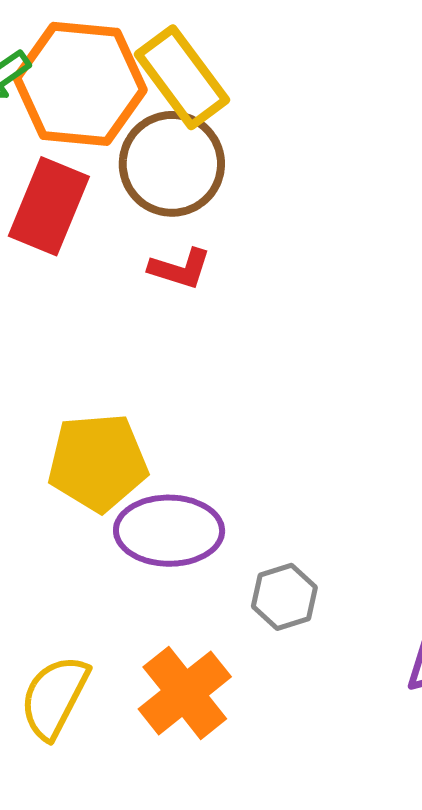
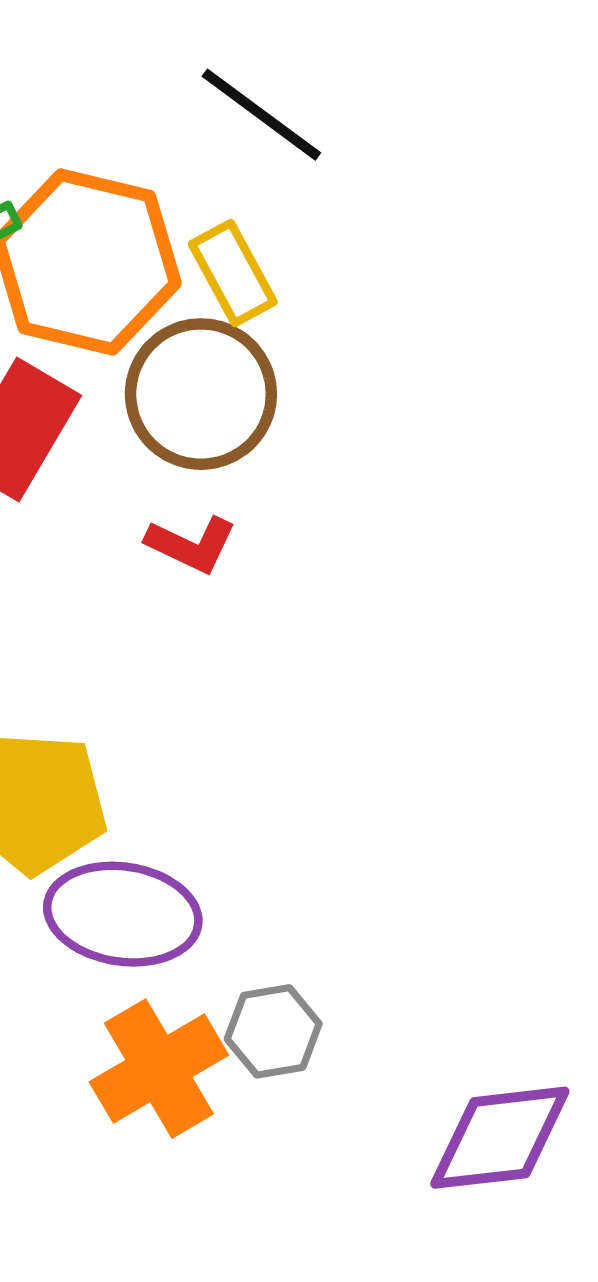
yellow rectangle: (182, 77) -> (233, 273), size x0.7
orange cross: (185, 693) -> (159, 1069), moved

